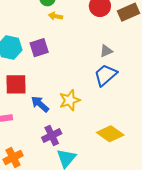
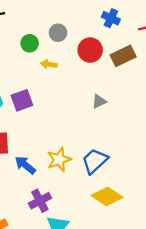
yellow arrow: (56, 16) -> (49, 64), moved
blue trapezoid: (106, 75) -> (95, 161), moved

